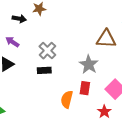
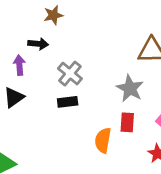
black arrow: (19, 19) -> (38, 44), moved
purple arrow: (12, 42) -> (19, 65), turned 56

